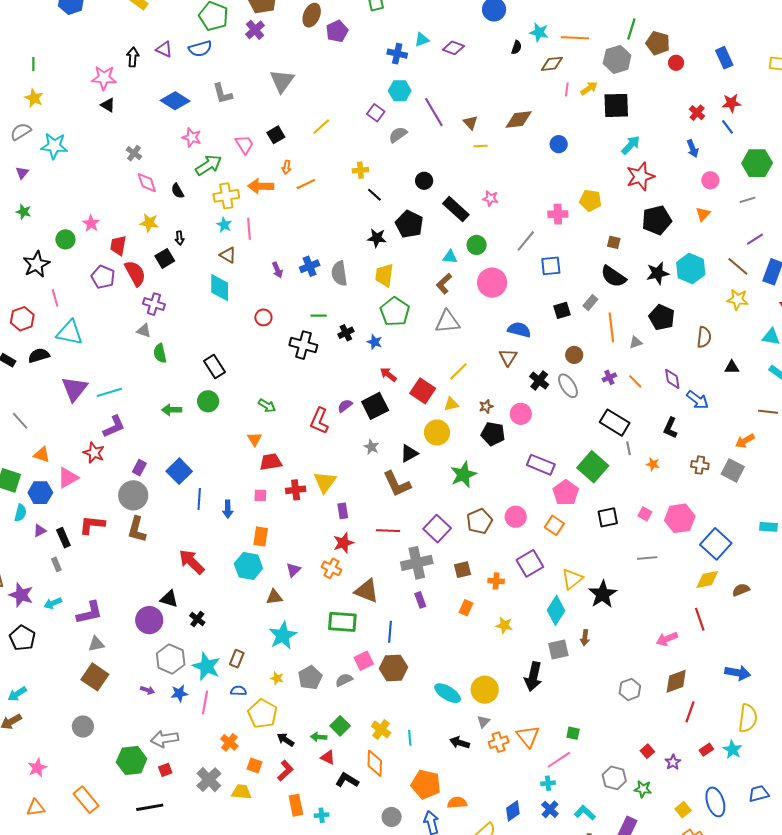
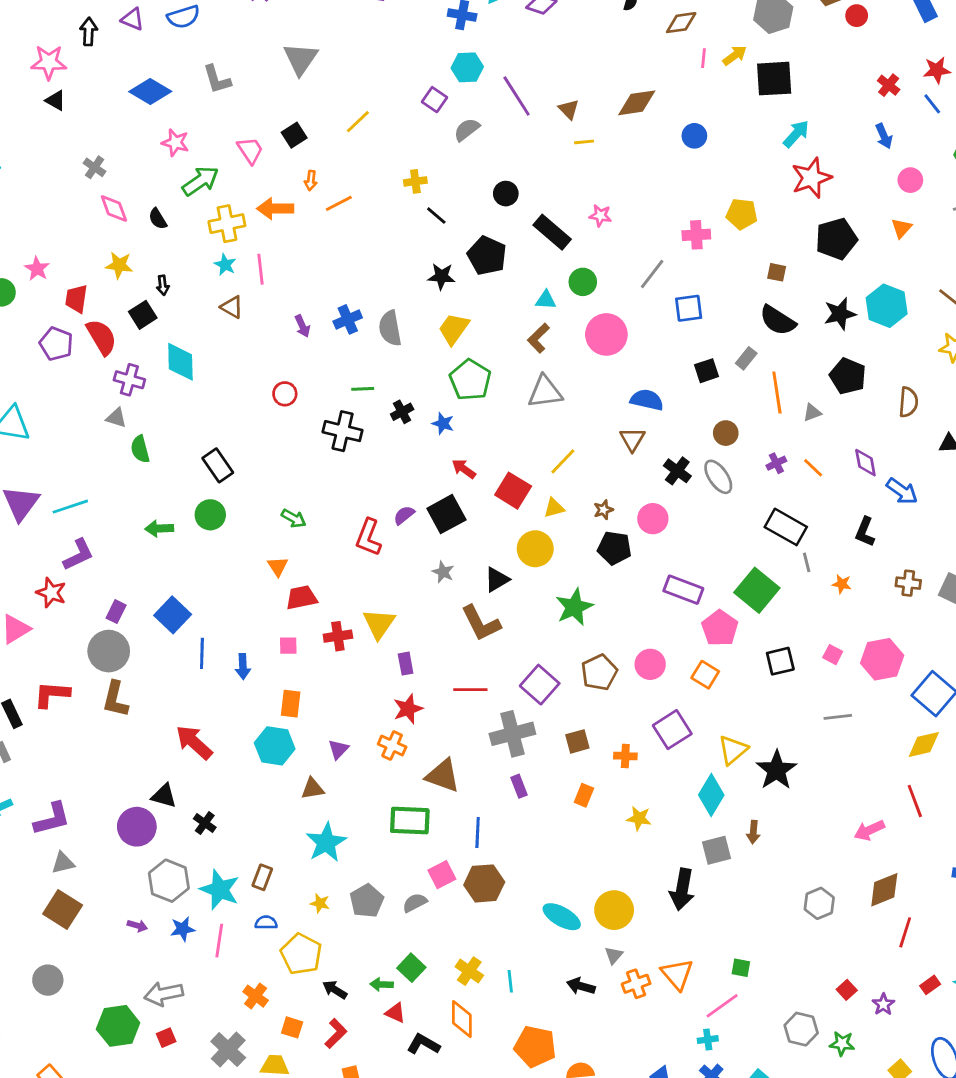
yellow trapezoid: (384, 275) -> (454, 329), turned 30
cyan diamond: (220, 288) -> (180, 362), moved

